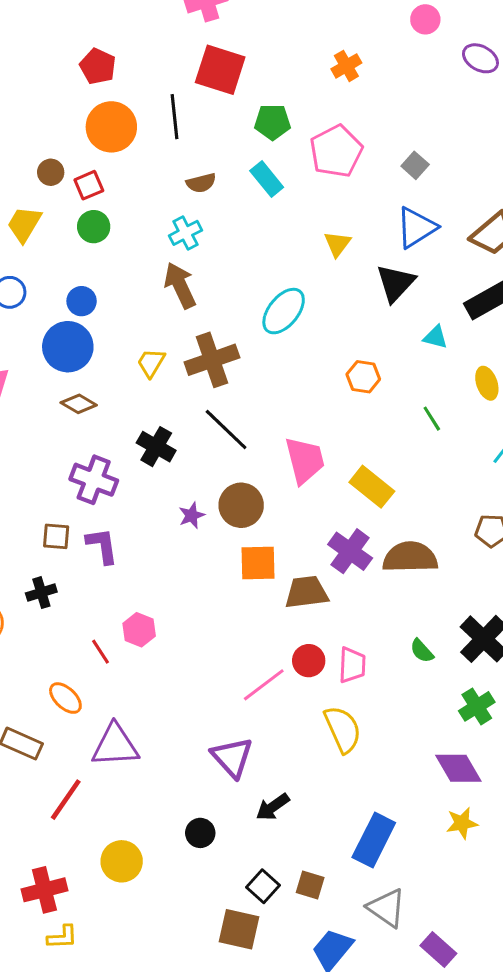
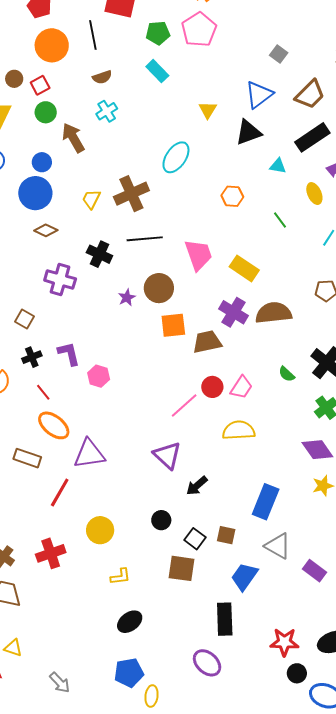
pink pentagon: (336, 151) -> (199, 30), moved
gray square: (415, 165) -> (279, 54), moved
brown semicircle: (201, 183) -> (102, 77), moved
black triangle: (396, 283) -> (248, 132), turned 32
brown arrow: (180, 285) -> (73, 138), moved
black line: (226, 429) -> (145, 239), turned -44
brown square: (56, 536) -> (24, 319), moved, turned 30
purple L-shape: (102, 546) -> (69, 354), moved
red line: (100, 652) -> (43, 392), moved
pink trapezoid: (352, 665) -> (241, 387), turned 35
orange ellipse: (65, 698) -> (54, 425), size x1.4
yellow semicircle: (343, 729) -> (239, 430), turned -64
black circle: (200, 833) -> (161, 520), moved
yellow L-shape: (62, 937) -> (120, 577), moved

